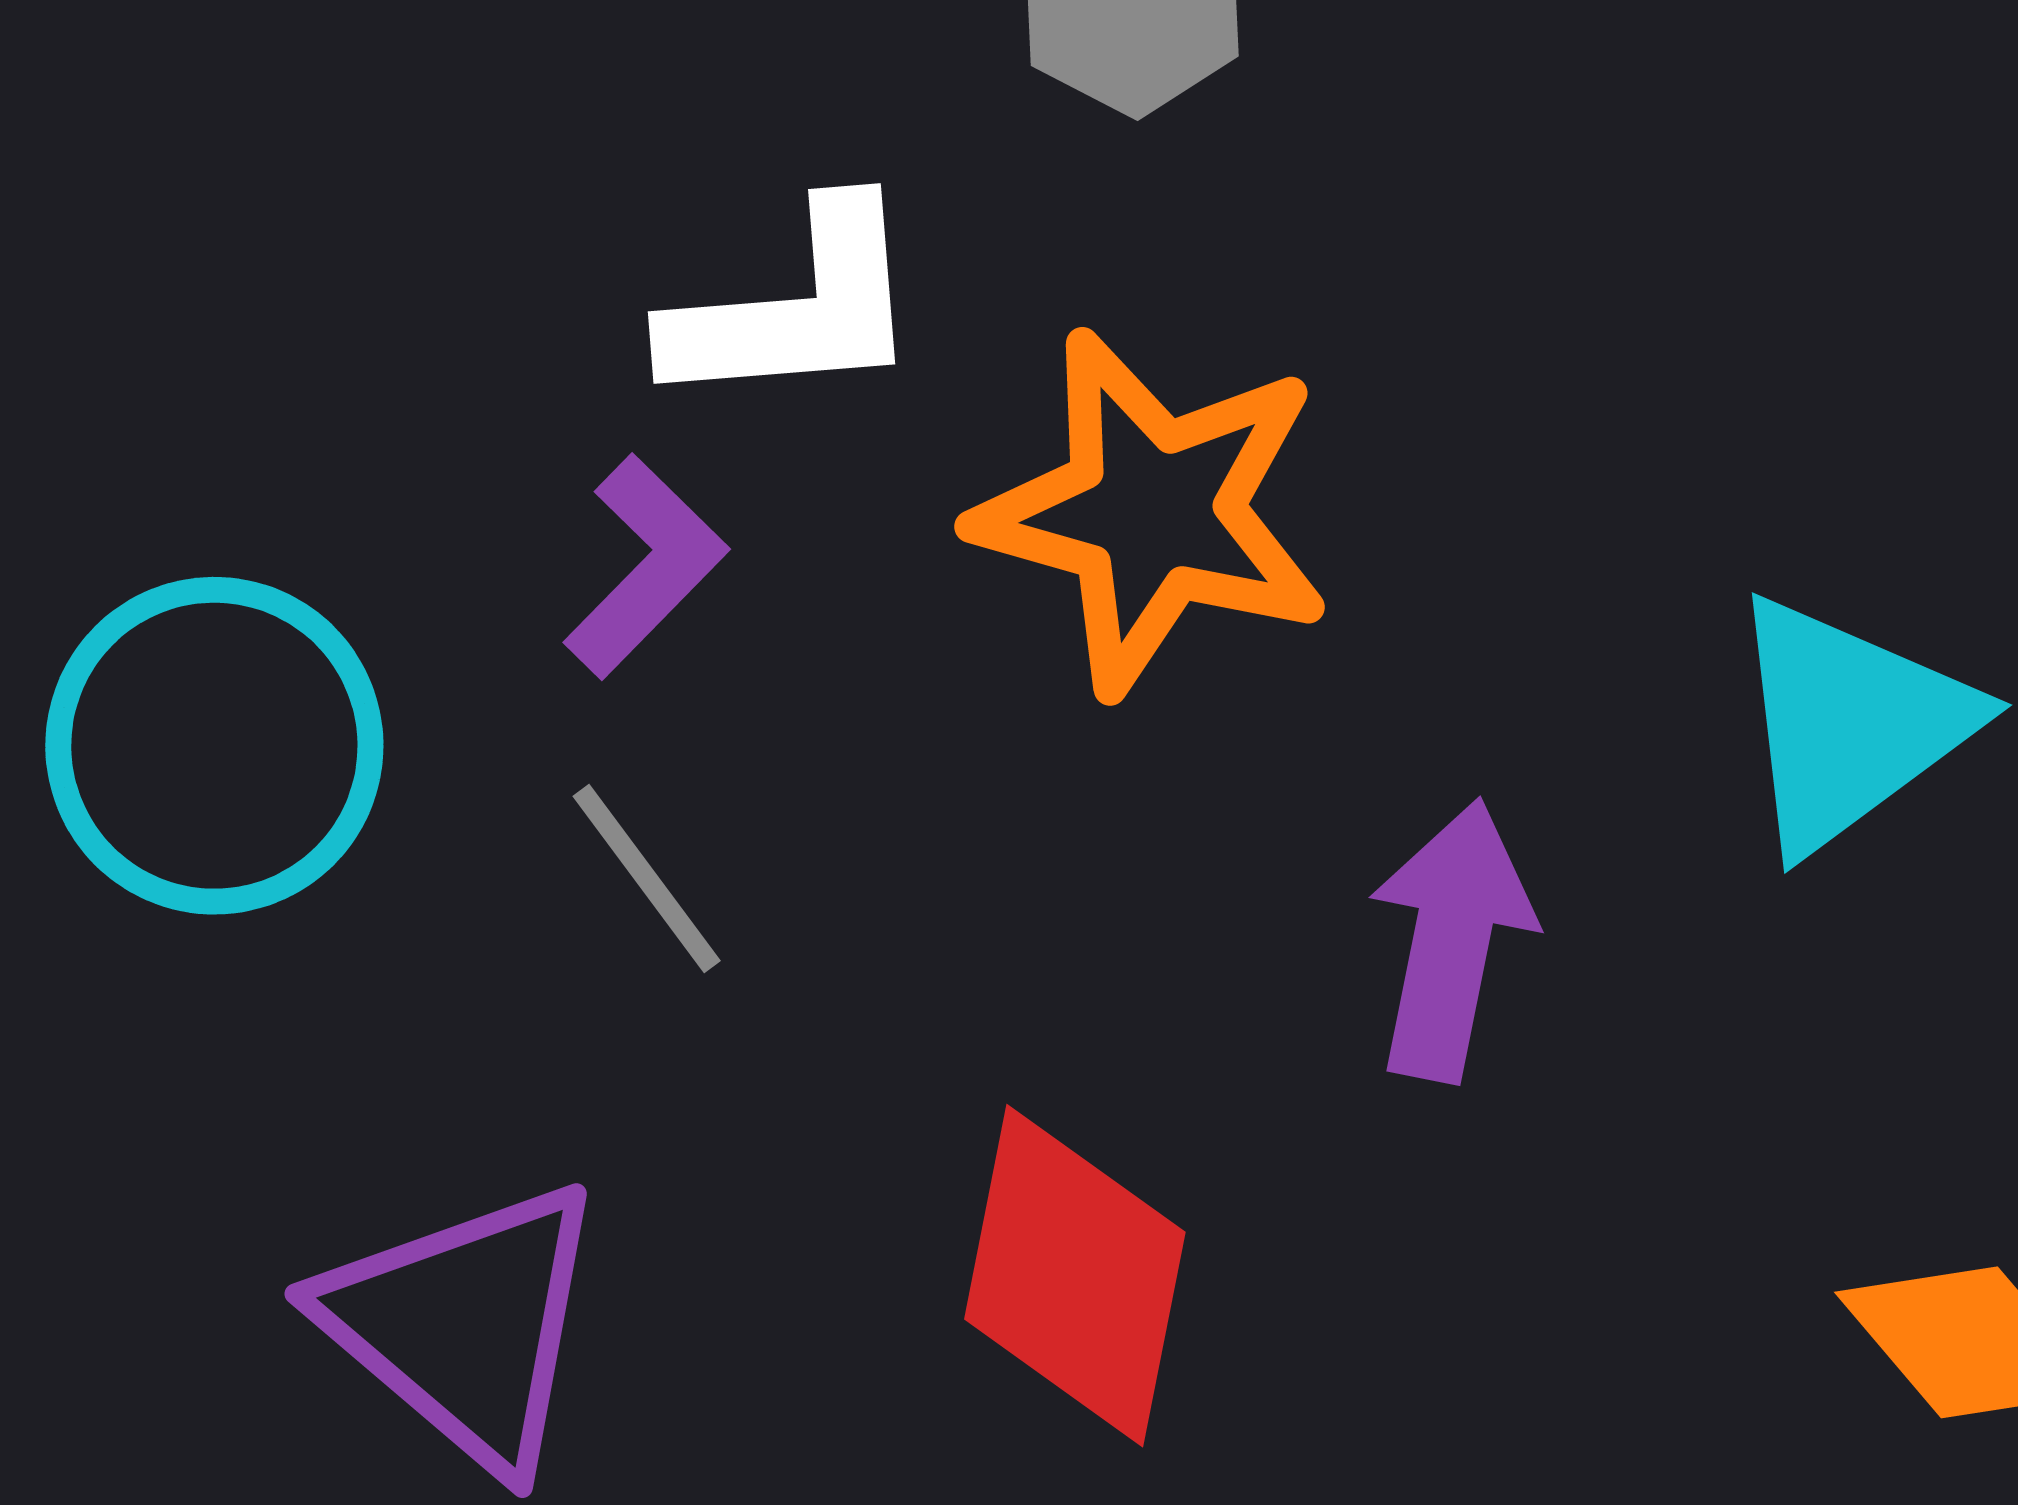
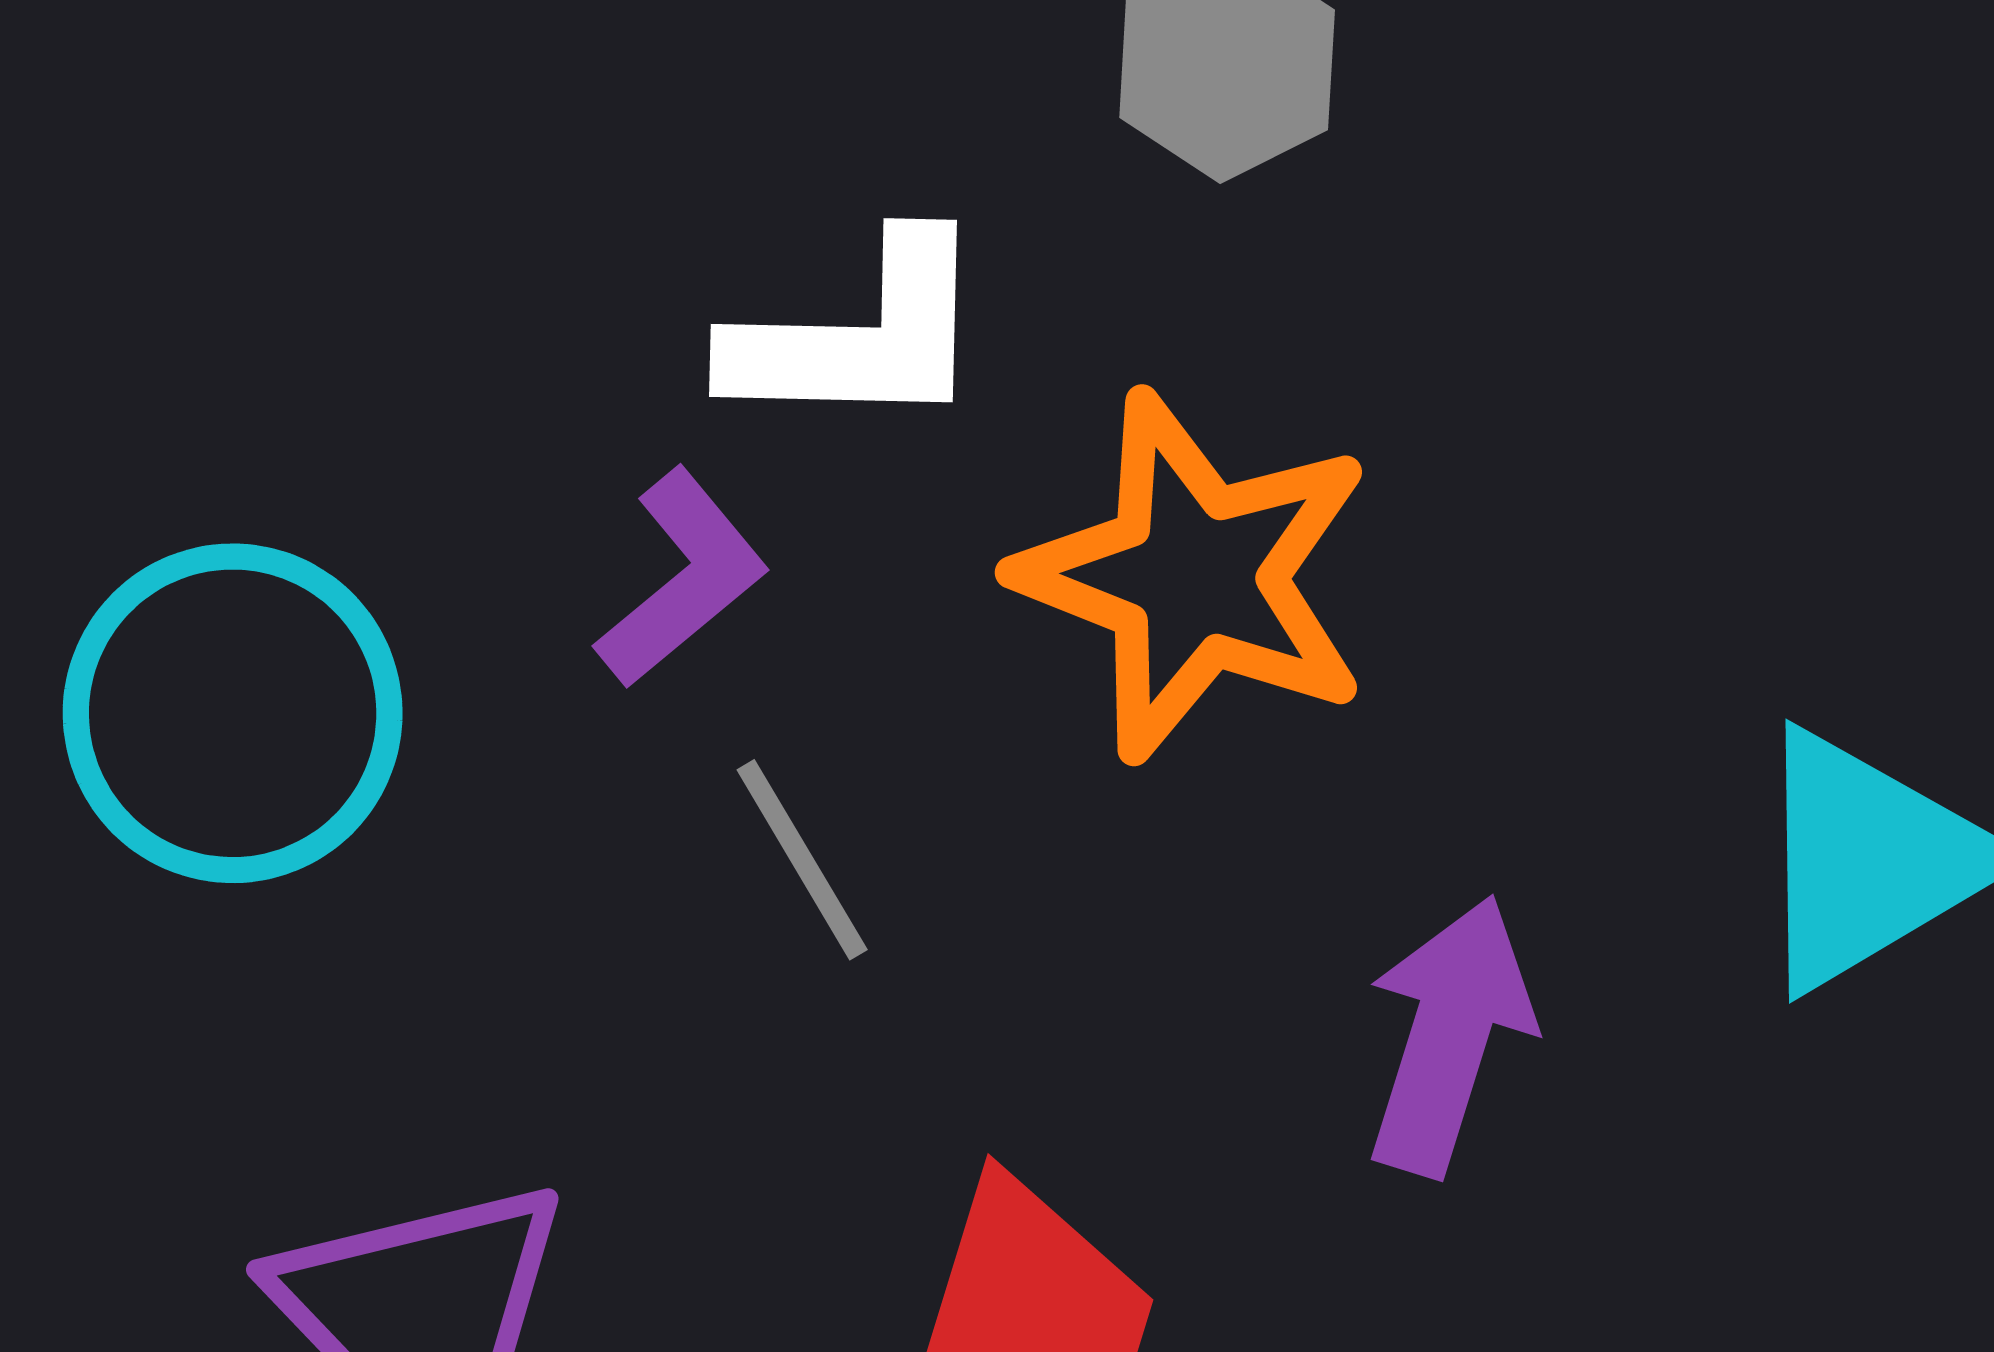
gray line: (647, 878) -> (802, 860), moved

